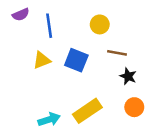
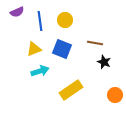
yellow circle: (100, 24) -> (65, 20), moved
orange circle: (134, 107) -> (115, 95), moved
cyan arrow: (49, 119) -> (40, 71), moved

